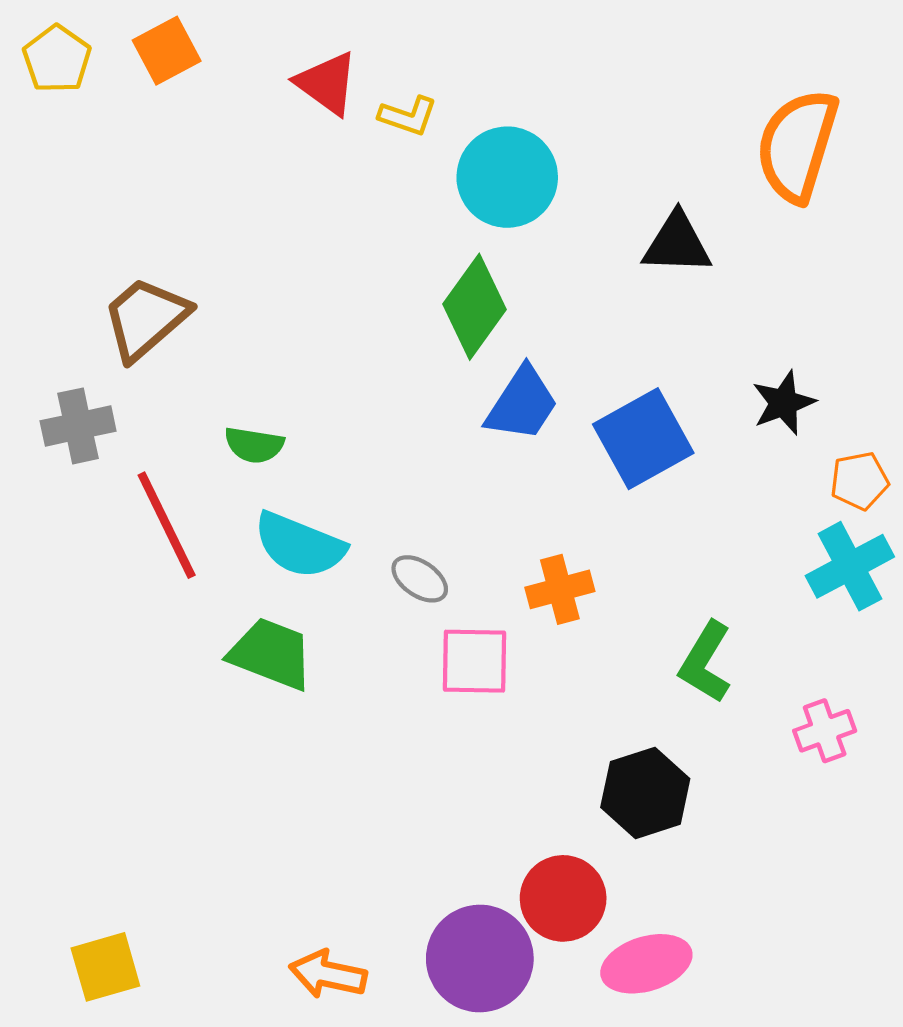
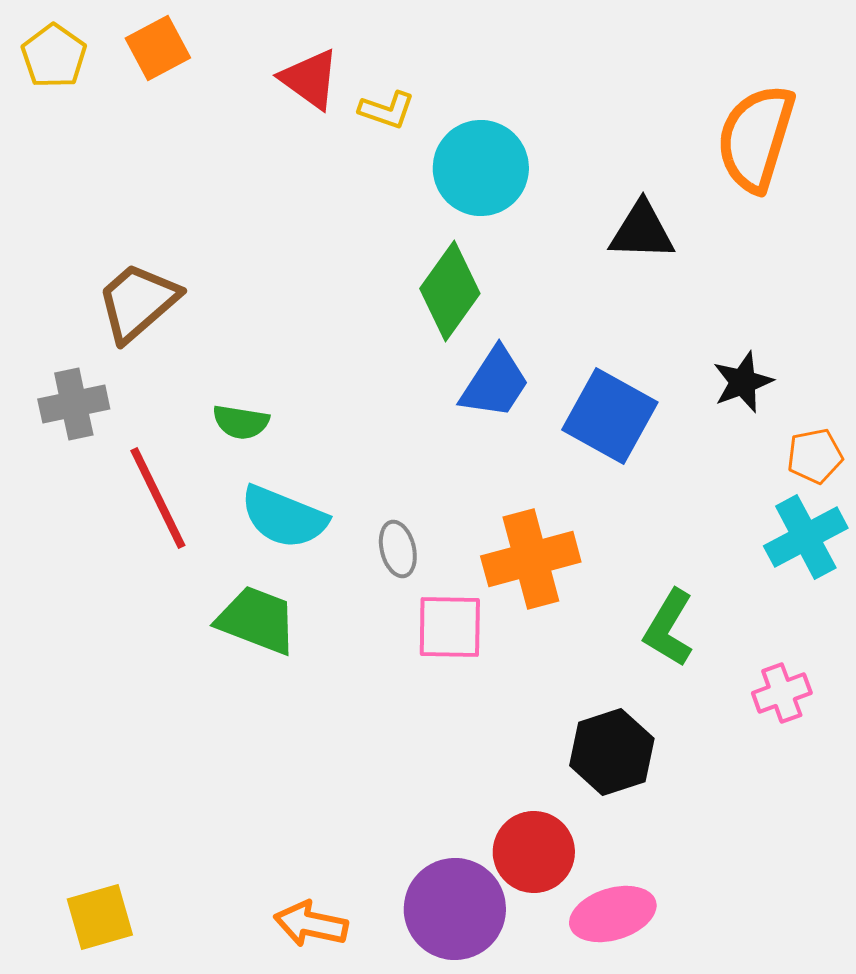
blue square: (643, 439) -> (610, 416), turned -32
gray ellipse: (420, 579) -> (398, 549), turned 42
orange cross: (560, 589) -> (531, 559), size x1.5

